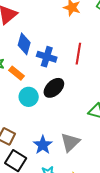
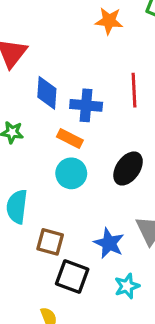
orange rectangle: (16, 73) -> (70, 139), moved
black ellipse: (54, 88) -> (128, 168), moved

